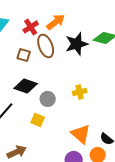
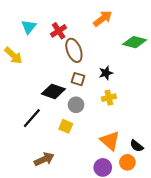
orange arrow: (56, 22) -> (103, 18), moved
black star: (77, 44) -> (106, 73), moved, size x0.6
brown square: (24, 55) -> (78, 79), moved

